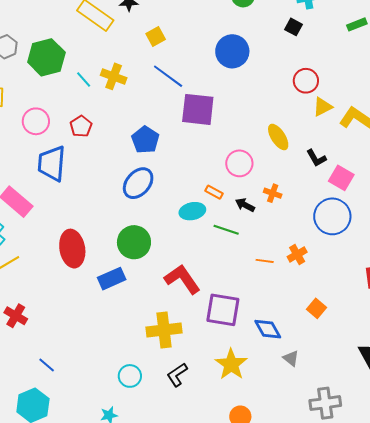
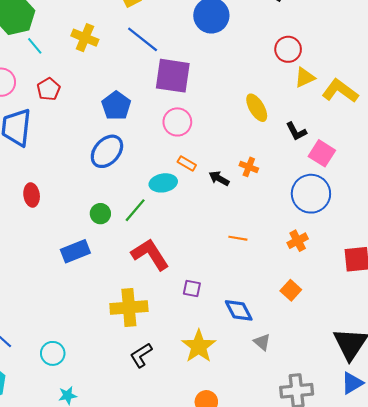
cyan line: (84, 79) -> (35, 46), moved
pink circle: (239, 163) -> (177, 122), moved
green line: (226, 230) -> (135, 210), moved, turned -70
green circle: (134, 242) -> (100, 214), size x0.6
red ellipse: (72, 249) -> (32, 195), moved, size x0.6
orange cross: (297, 254) -> (298, 241), moved
purple square: (223, 310) -> (192, 288), size x0.5
cyan circle: (130, 376) -> (53, 353), moved

